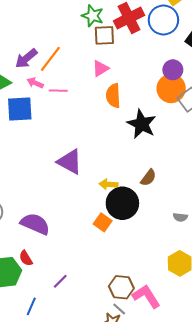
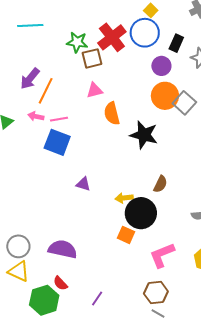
purple arrow: (26, 58) -> (30, 79), moved
pink triangle: (100, 68) -> (95, 90), turned 30
purple circle: (173, 70) -> (161, 66), moved
blue square: (20, 109) -> (57, 142), moved, turned 36
purple triangle: (70, 162) -> (83, 184), size x0.6
pink L-shape: (146, 296) -> (162, 255), moved, turned -68

